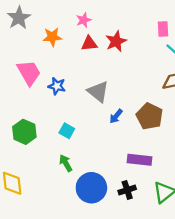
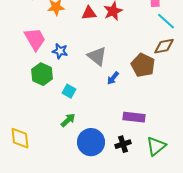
brown pentagon: (150, 116) -> (143, 65), moved
green hexagon: (24, 132) -> (42, 74), moved
green arrow: (66, 163) -> (68, 120), turned 77

